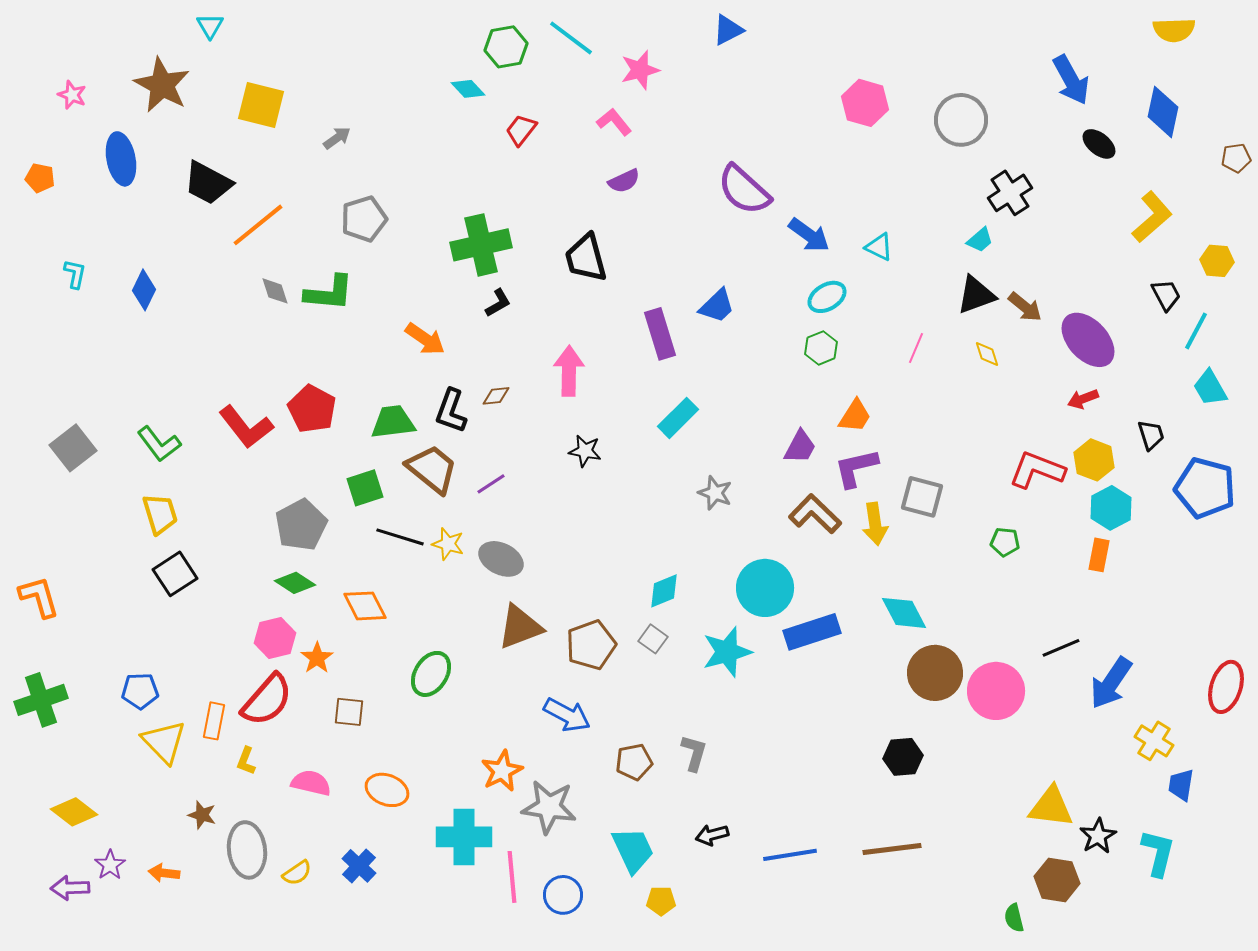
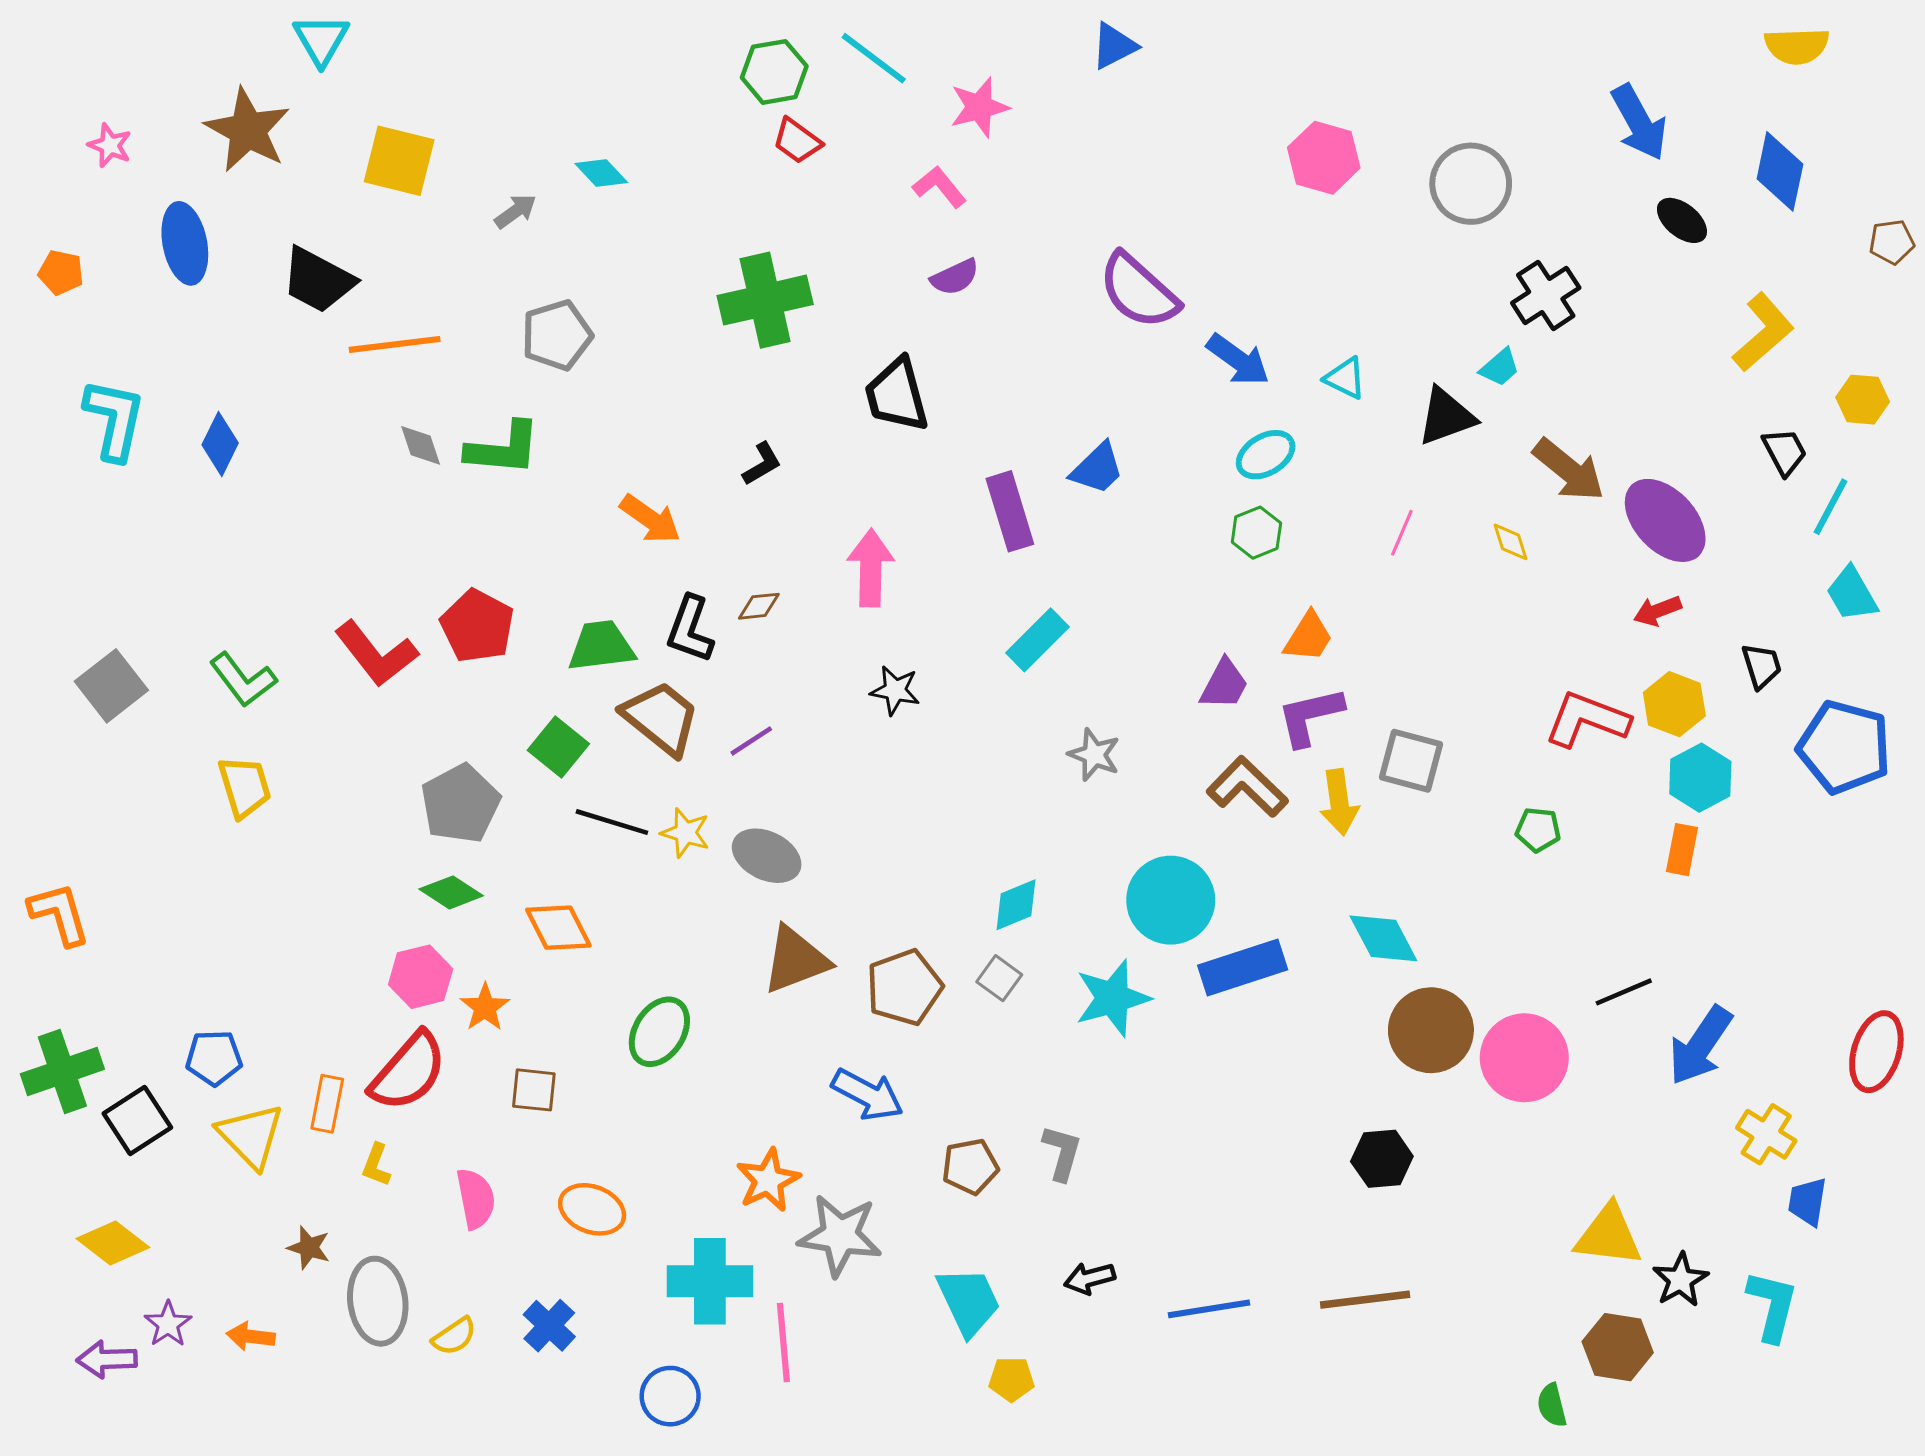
cyan triangle: (210, 26) -> (321, 40), size x1.4
cyan diamond: (468, 89) -> (601, 173), moved
red trapezoid: (521, 130) -> (797, 141), moved, turned -92
orange line: (258, 225) -> (395, 344), turned 32
green cross: (481, 245) -> (765, 300), moved
cyan L-shape: (75, 274) -> (114, 419), size x1.8
black triangle: (976, 295) -> (1446, 416), moved
brown arrow: (1025, 307) -> (1569, 470), size x1.4
green square: (365, 488) -> (558, 747), turned -33
black square: (175, 574) -> (137, 1121), moved
pink semicircle: (311, 783) -> (476, 1199), turned 66
blue circle: (563, 895) -> (670, 1396), moved

